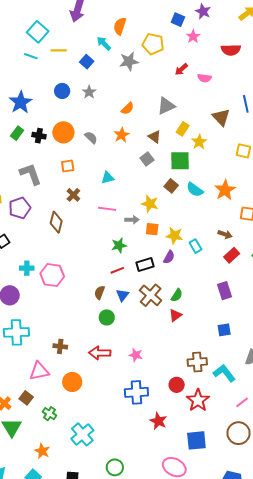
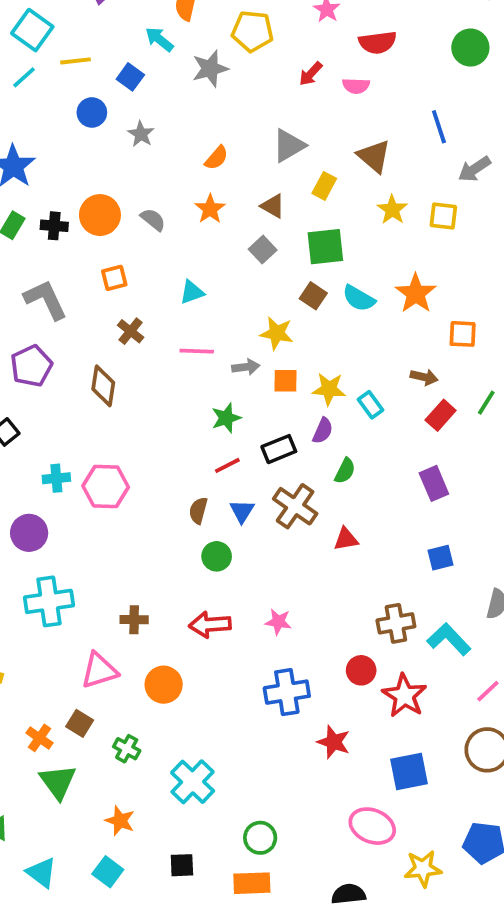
red semicircle: (231, 50) -> (377, 42), moved
cyan line: (31, 56) -> (24, 77), turned -56
blue circle: (62, 91) -> (92, 112), moved
brown triangle: (221, 117) -> (374, 156), moved
yellow star: (199, 142) -> (392, 210), moved
green semicircle: (177, 295) -> (345, 471), moved
red triangle: (175, 315) -> (346, 539), turned 32

